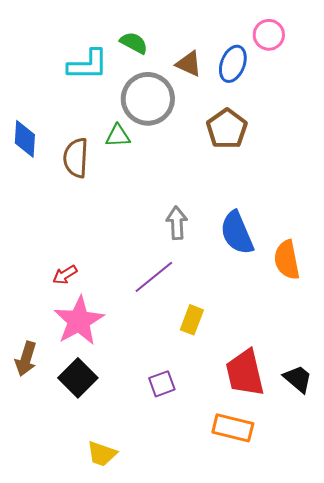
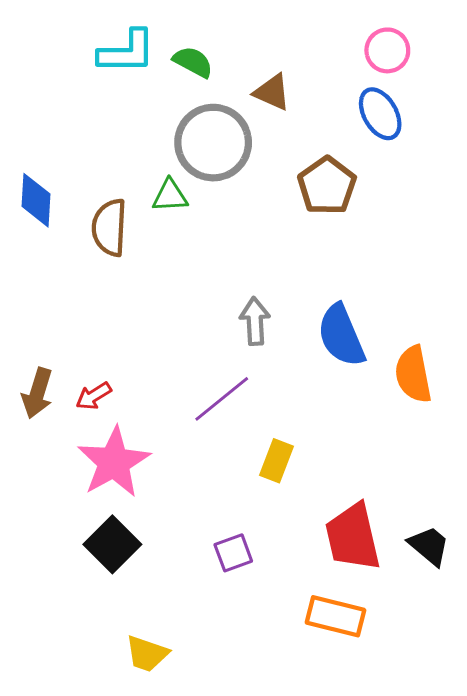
blue ellipse: (233, 64) -> (380, 114), moved, turned -51
cyan L-shape: (88, 65) -> (127, 52), moved
brown arrow: (26, 359) -> (37, 393), moved

